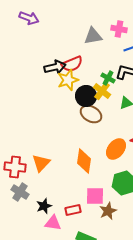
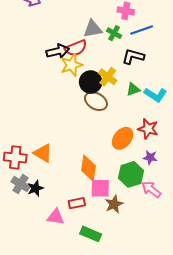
gray triangle: (93, 36) -> (93, 29), moved
green cross: (108, 78) -> (114, 33), moved
orange diamond: (84, 161) -> (89, 168), moved
orange triangle: (41, 163) -> (43, 153), turned -42
black star: (44, 206) -> (35, 188), moved

